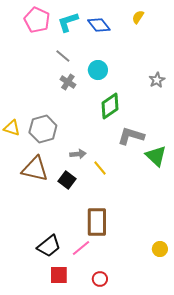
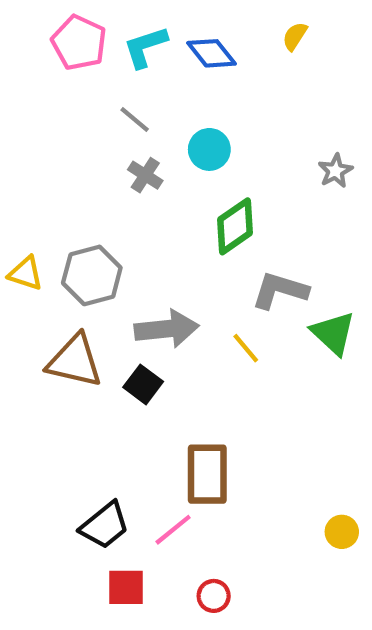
gray arrow: (78, 154) -> (167, 329), size x1.8
yellow line: (100, 168) -> (246, 348), moved

